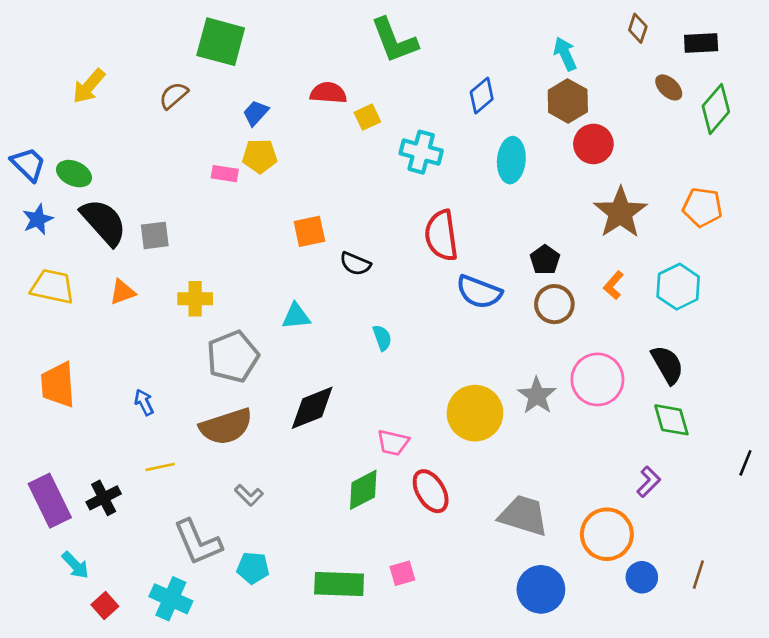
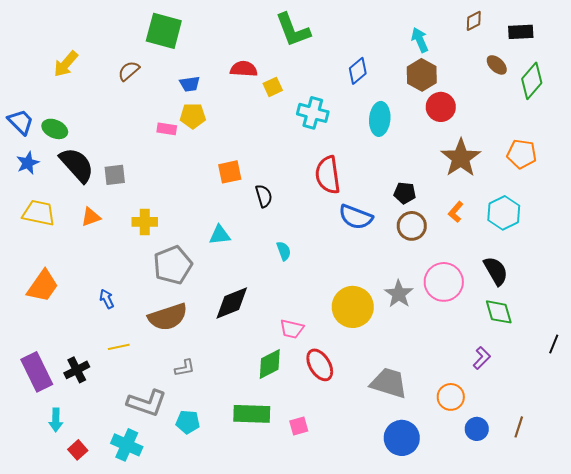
brown diamond: (638, 28) -> (474, 21), turned 45
blue trapezoid: (256, 113) -> (190, 84), turned -140
black pentagon: (545, 260) -> (405, 193), turned -30
black semicircle: (355, 264) -> (264, 196), turned -130
orange trapezoid: (58, 385) -> (43, 286), turned -141
gray L-shape: (249, 495) -> (185, 368), turned -55
orange circle: (607, 534) -> (451, 397), size x0.7
gray L-shape: (198, 542) -> (147, 403), turned -48
cyan arrow: (75, 565) -> (56, 420), turned 45
green rectangle: (339, 584) -> (252, 414), moved

